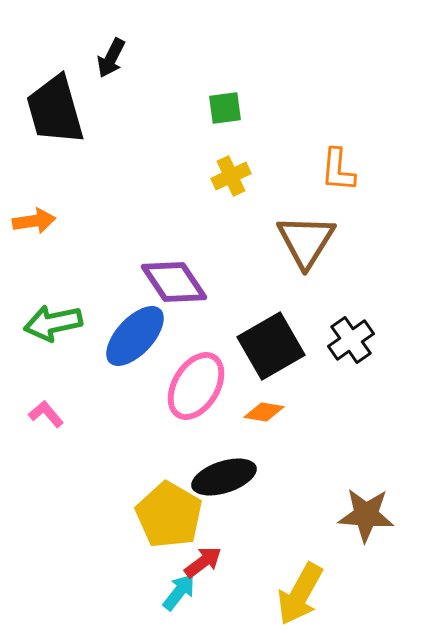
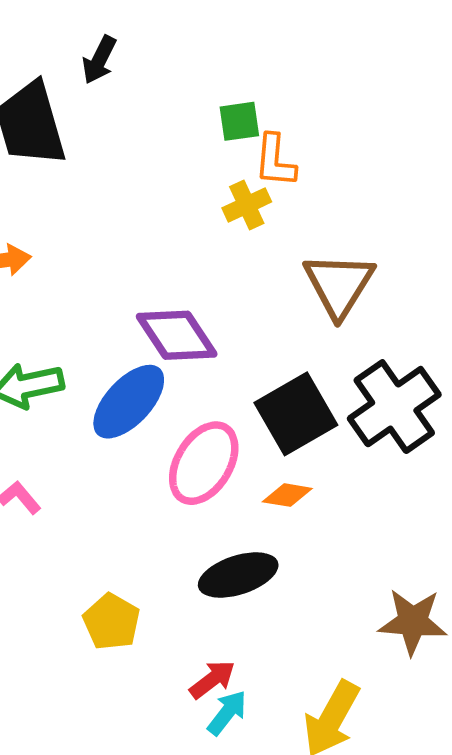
orange L-shape: (338, 170) -> (275, 161), moved
black cross: (351, 340) -> (394, 407), size x1.6
yellow pentagon: (169, 515) -> (112, 622), moved, size x0.7
cyan arrow: (179, 592) -> (227, 713), moved

